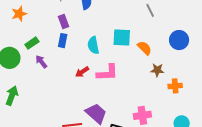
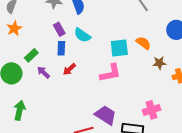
cyan square: (122, 37) -> (119, 48), moved
cyan semicircle: (93, 45) -> (82, 35), moved, turned -36
red arrow: (82, 72) -> (69, 69), moved

